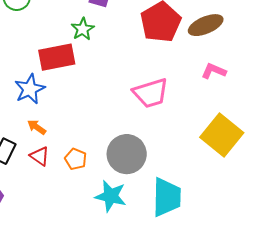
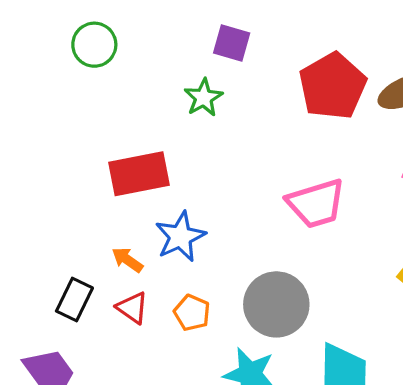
red rectangle: (57, 57) -> (139, 174), moved
blue star: (30, 89) -> (180, 237), moved

